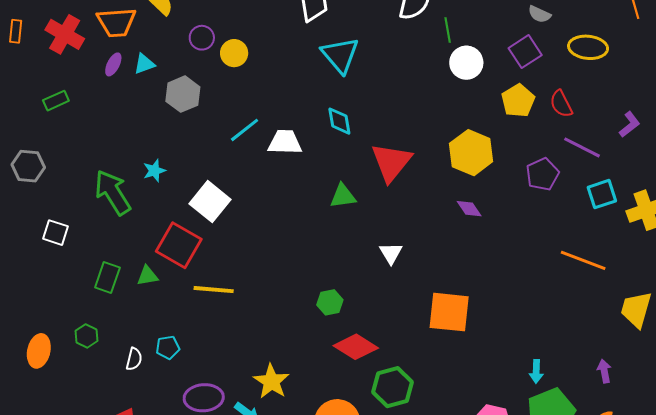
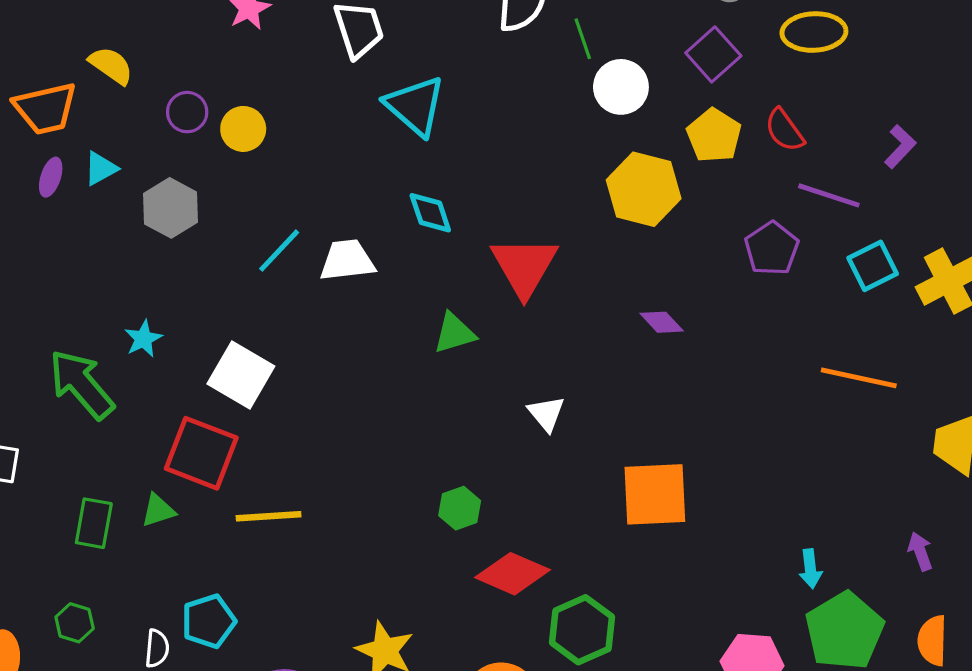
yellow hexagon: (471, 153) -> (644, 189), moved
cyan pentagon: (168, 347) -> (209, 621), size x1.4

